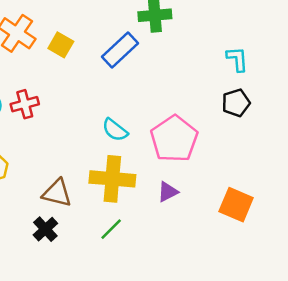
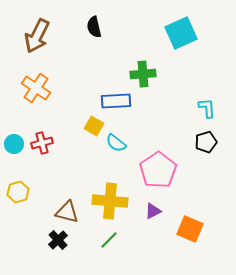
yellow square: (61, 45) -> (94, 126), moved
blue rectangle: (120, 50) -> (116, 101), turned 40
cyan semicircle: (115, 130) -> (116, 143), moved
orange square: (236, 205) -> (190, 229), moved

